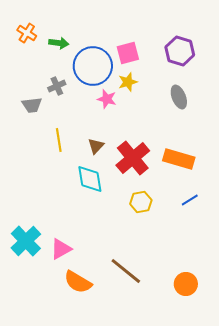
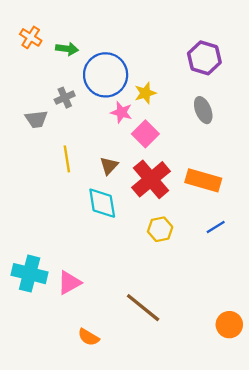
pink square: (128, 53) -> (145, 134), moved, turned -30
cyan cross: (26, 241) -> (30, 274), turned -32
orange semicircle: (78, 282) -> (89, 337), moved, size x0.7
orange circle: (186, 284) -> (229, 325), moved

